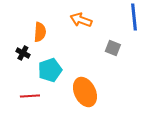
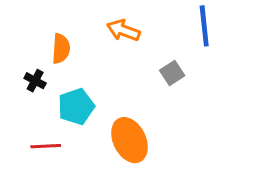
gray square: (113, 48) -> (172, 73), turned 35

